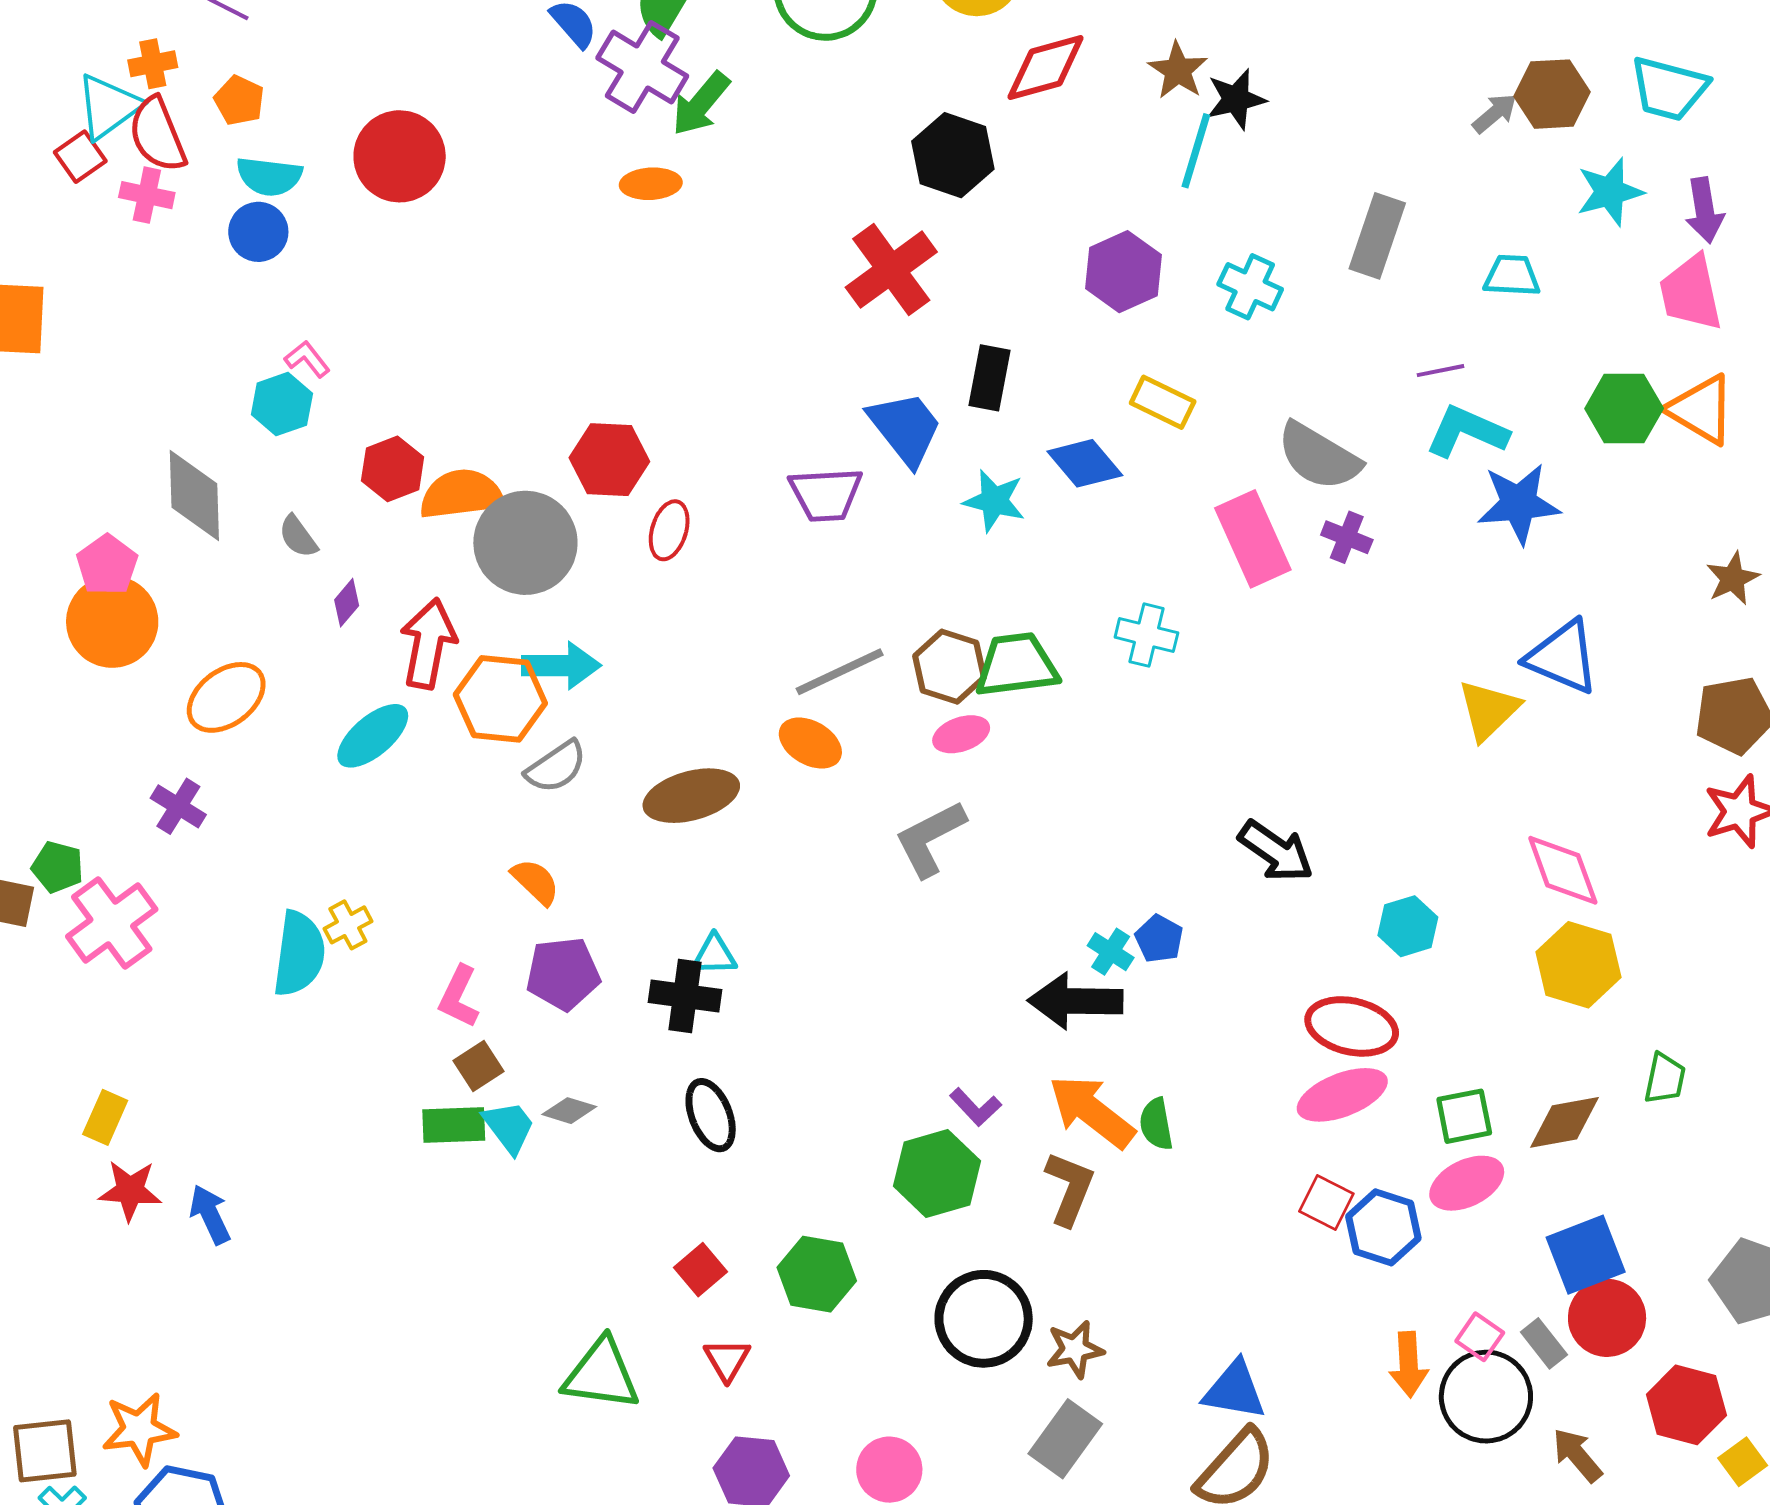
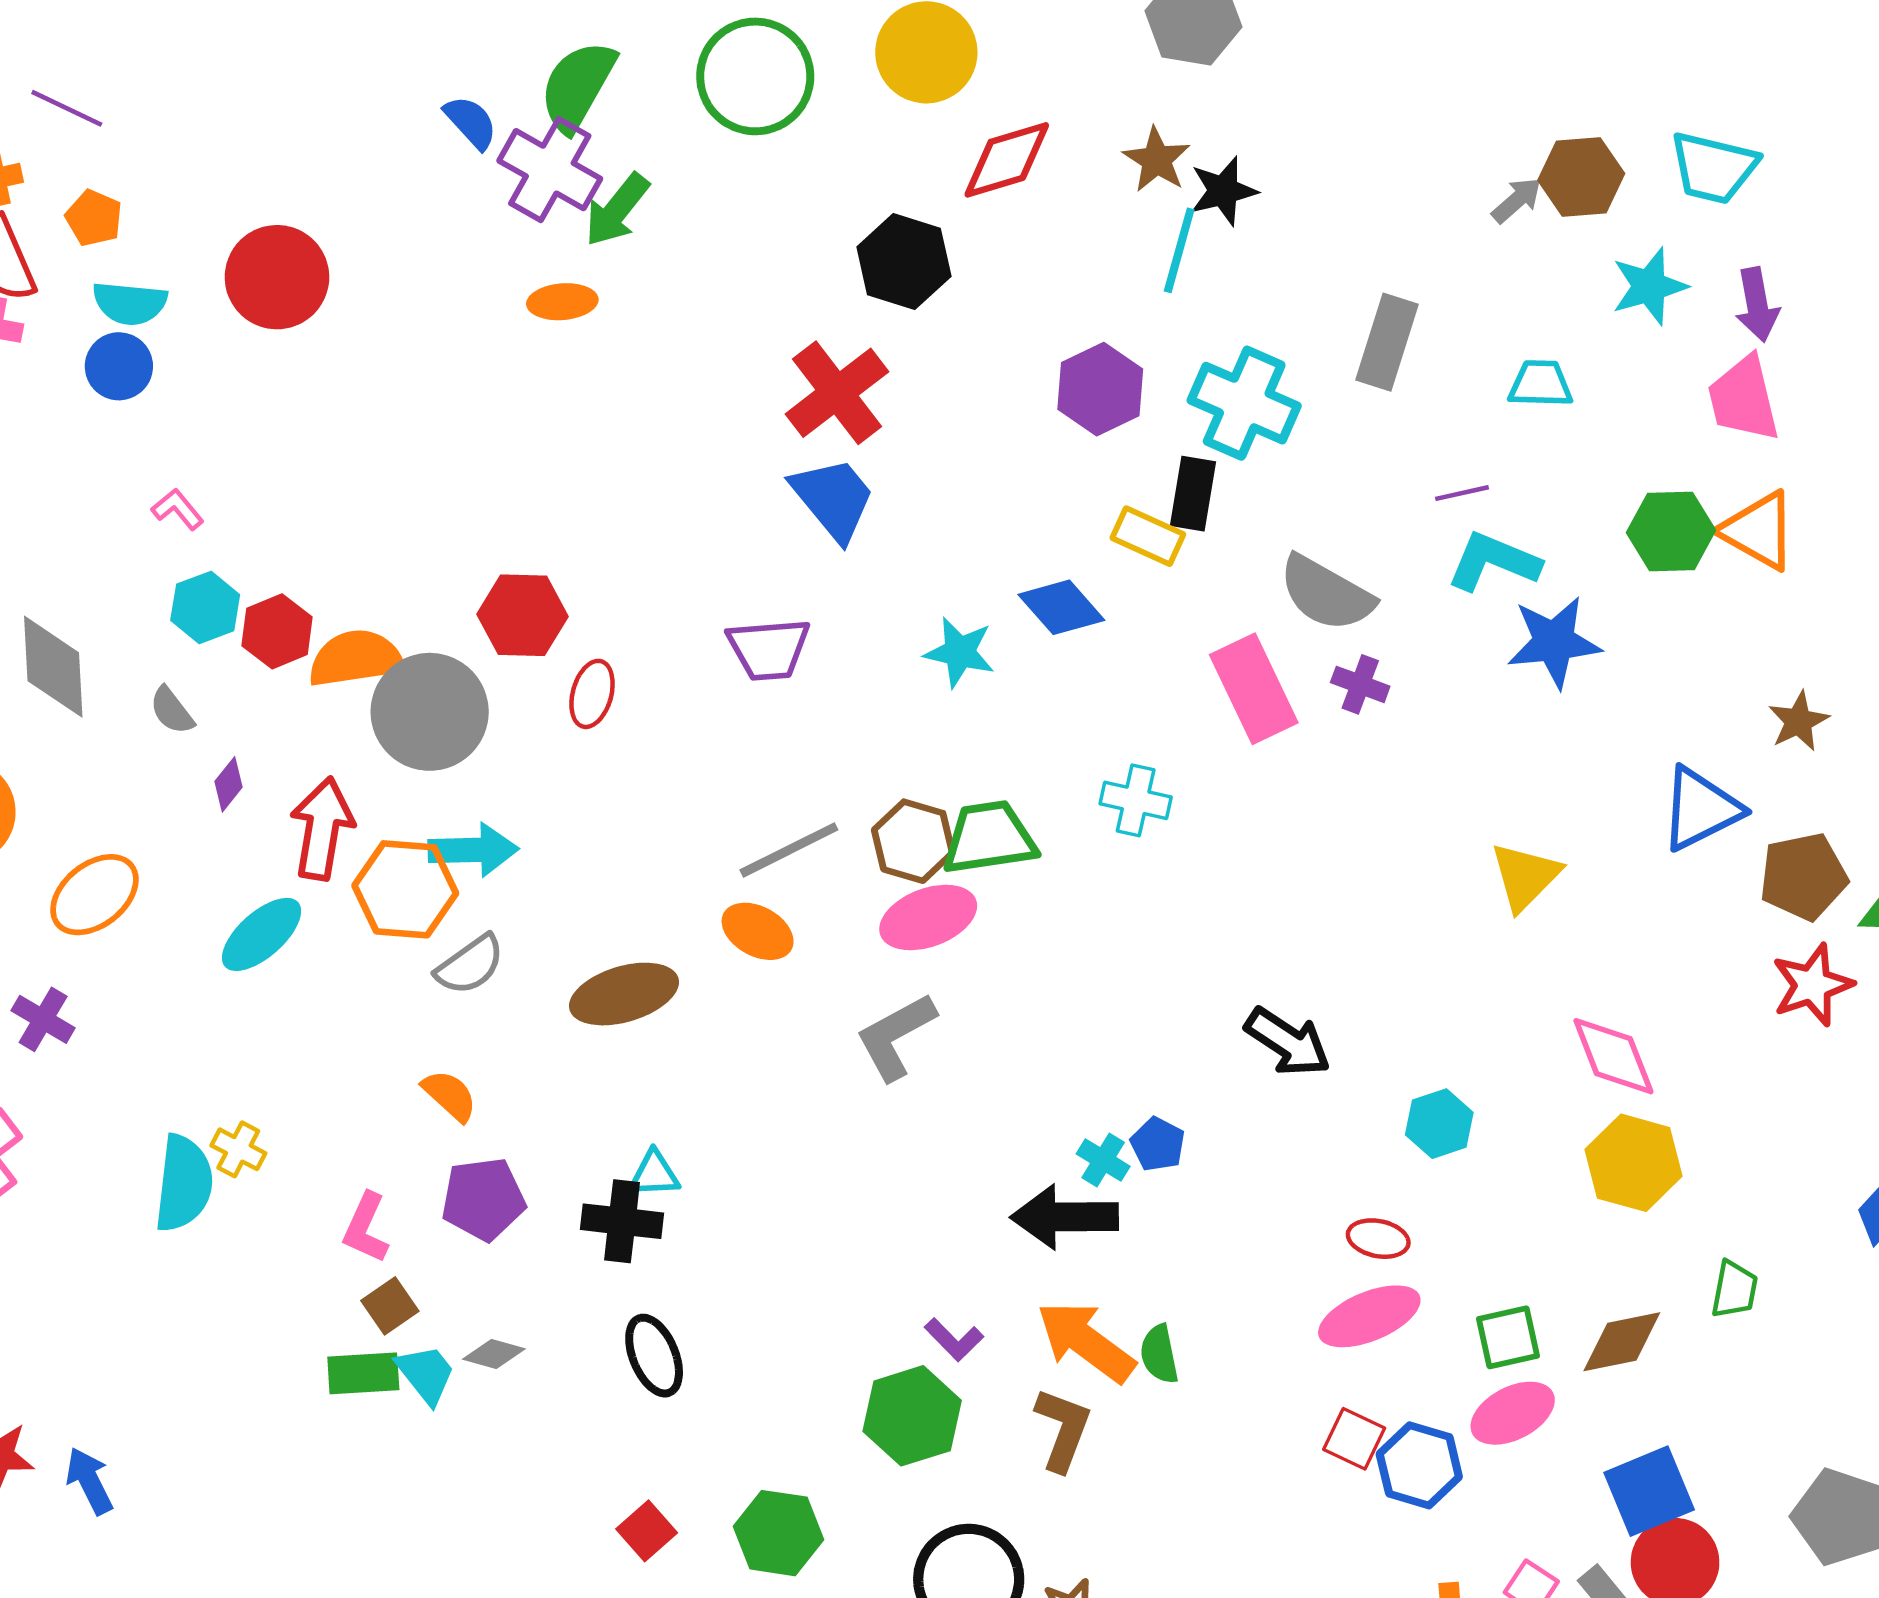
cyan cross: (1250, 287) -> (1244, 403), size x1.5
black rectangle: (989, 378) -> (1193, 494), moved
cyan hexagon: (282, 404) -> (205, 607), moved
blue trapezoid: (905, 428) -> (833, 499), moved
blue triangle: (1563, 657) -> (1701, 809), moved, turned -48
pink ellipse: (961, 734) -> (928, 918), size x1.5
yellow cross: (348, 925) -> (238, 1149), turned -33
red ellipse: (1352, 1026) -> (1378, 1239), size x0.6

